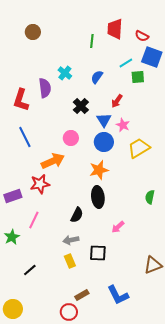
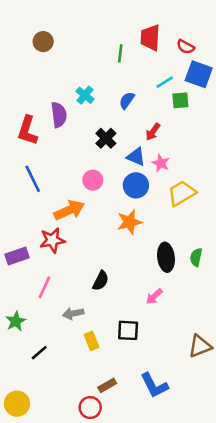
blue triangle: (104, 120) -> (136, 157), turned -35
black ellipse: (98, 197) -> (166, 257), moved
green star: (12, 237) -> (16, 321), moved
gray arrow: (71, 240) -> (73, 313), moved

